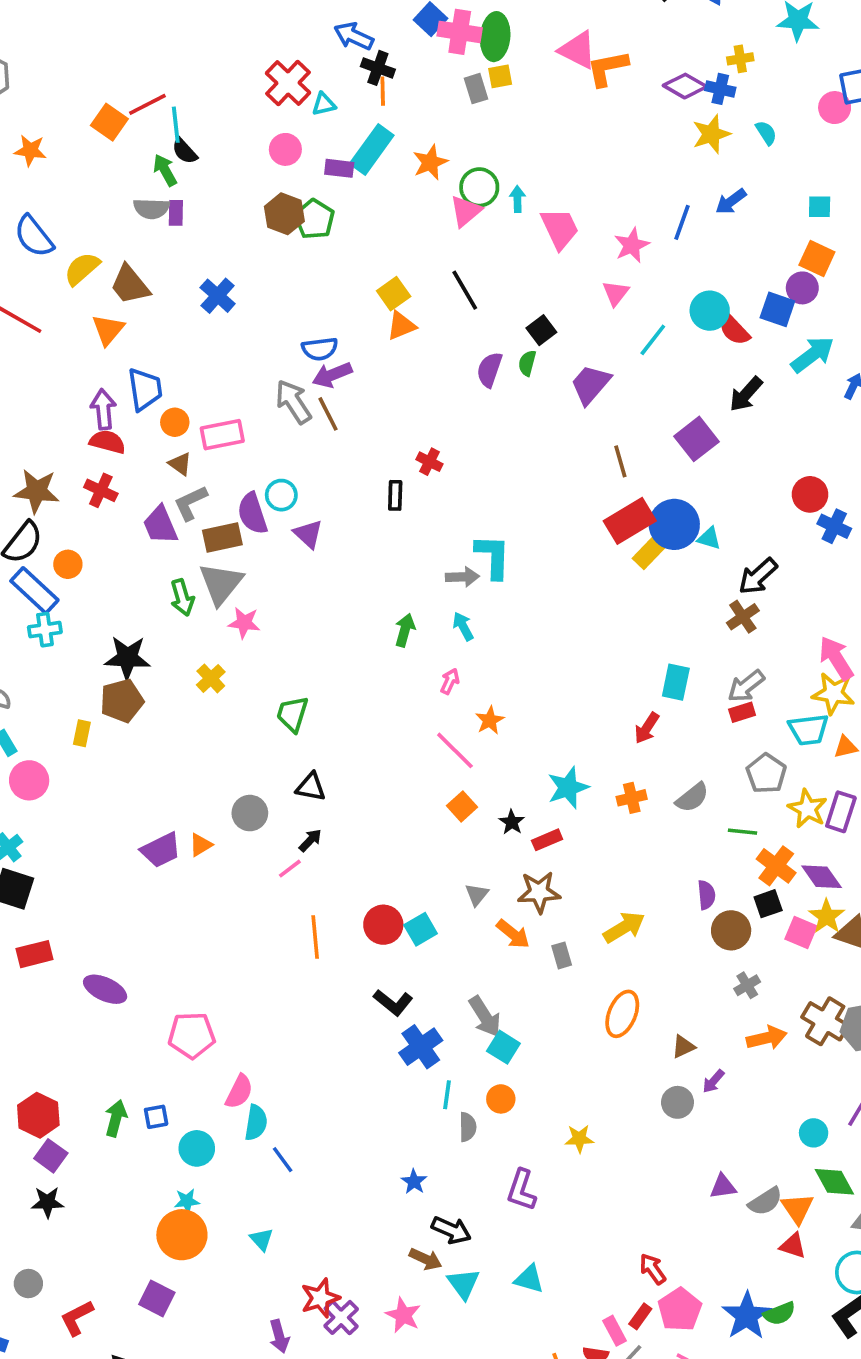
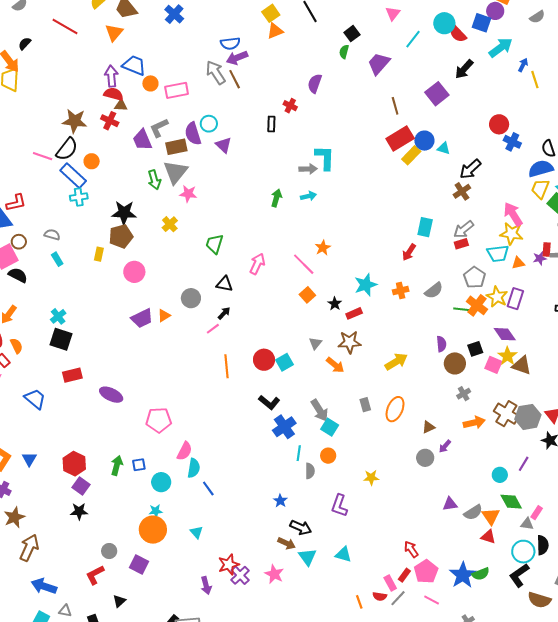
purple semicircle: (489, 370) -> (315, 83), moved
blue trapezoid: (145, 389) -> (134, 65), turned -60
brown triangle: (180, 464) -> (121, 105), moved, turned -32
blue circle: (674, 524) -> (424, 141), size x0.7
cyan arrow: (463, 626) -> (308, 196), turned 105
pink arrow: (450, 681) -> (257, 264), moved, size x1.5
pink circle: (29, 780) -> (134, 272), moved
orange cross: (776, 866) -> (477, 305), moved
gray rectangle: (562, 955) -> (365, 405), moved
gray circle: (28, 1284) -> (109, 551), moved

